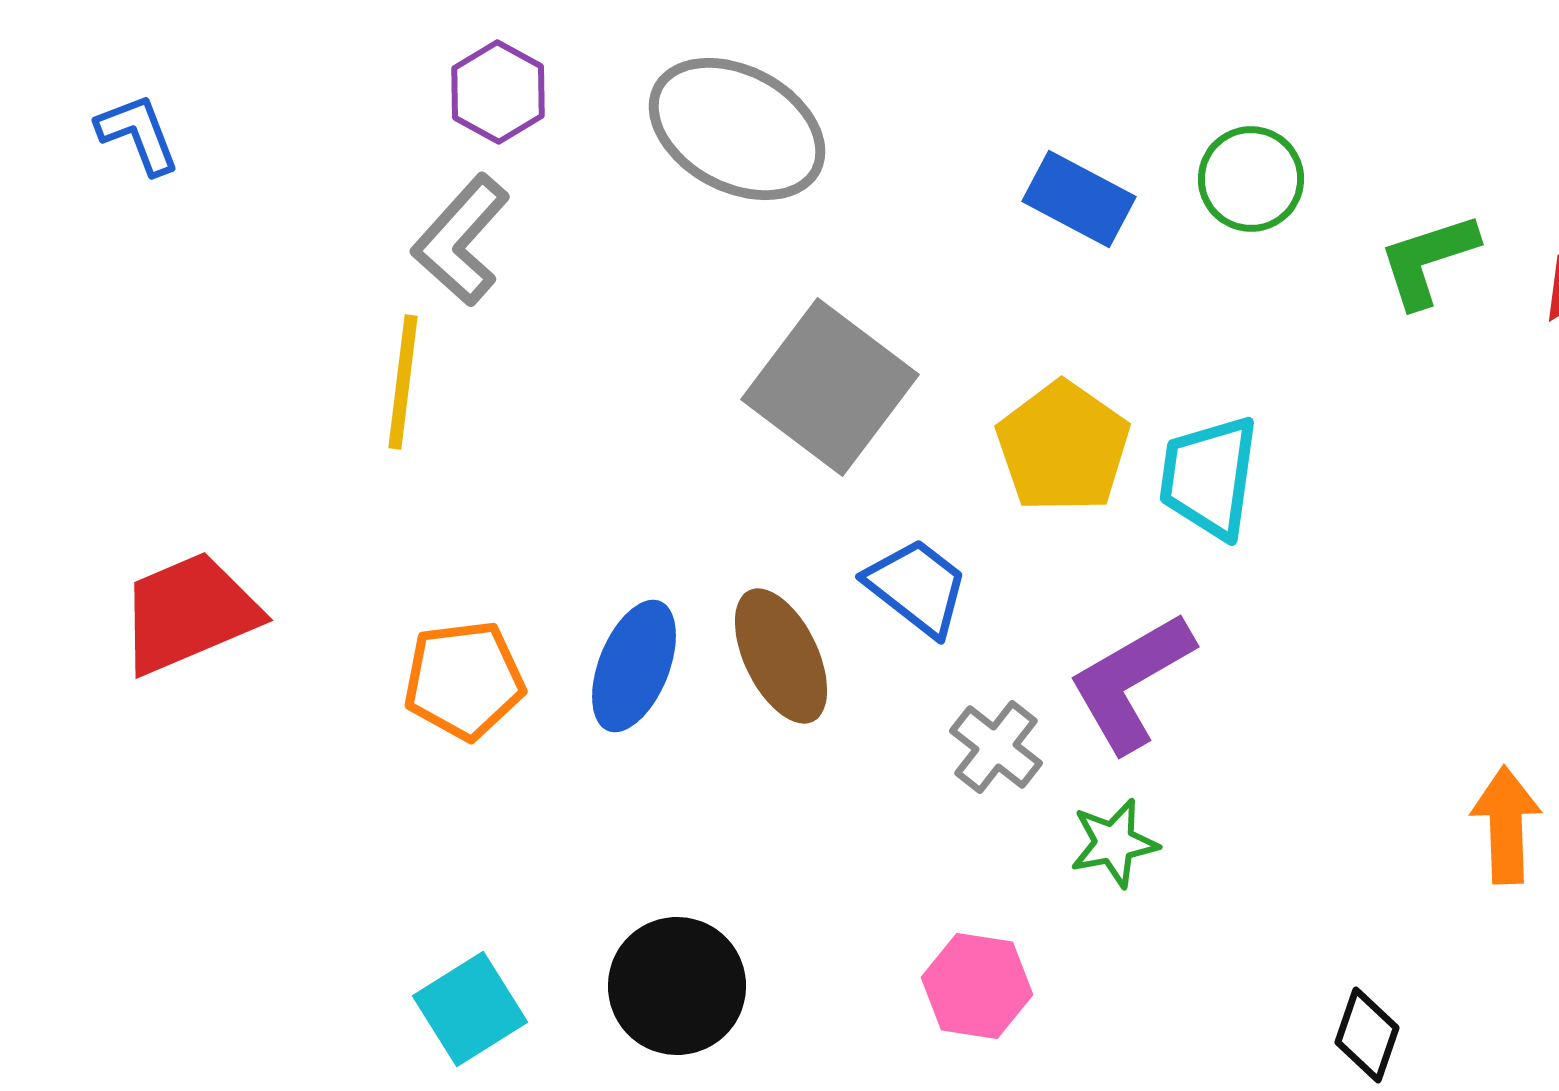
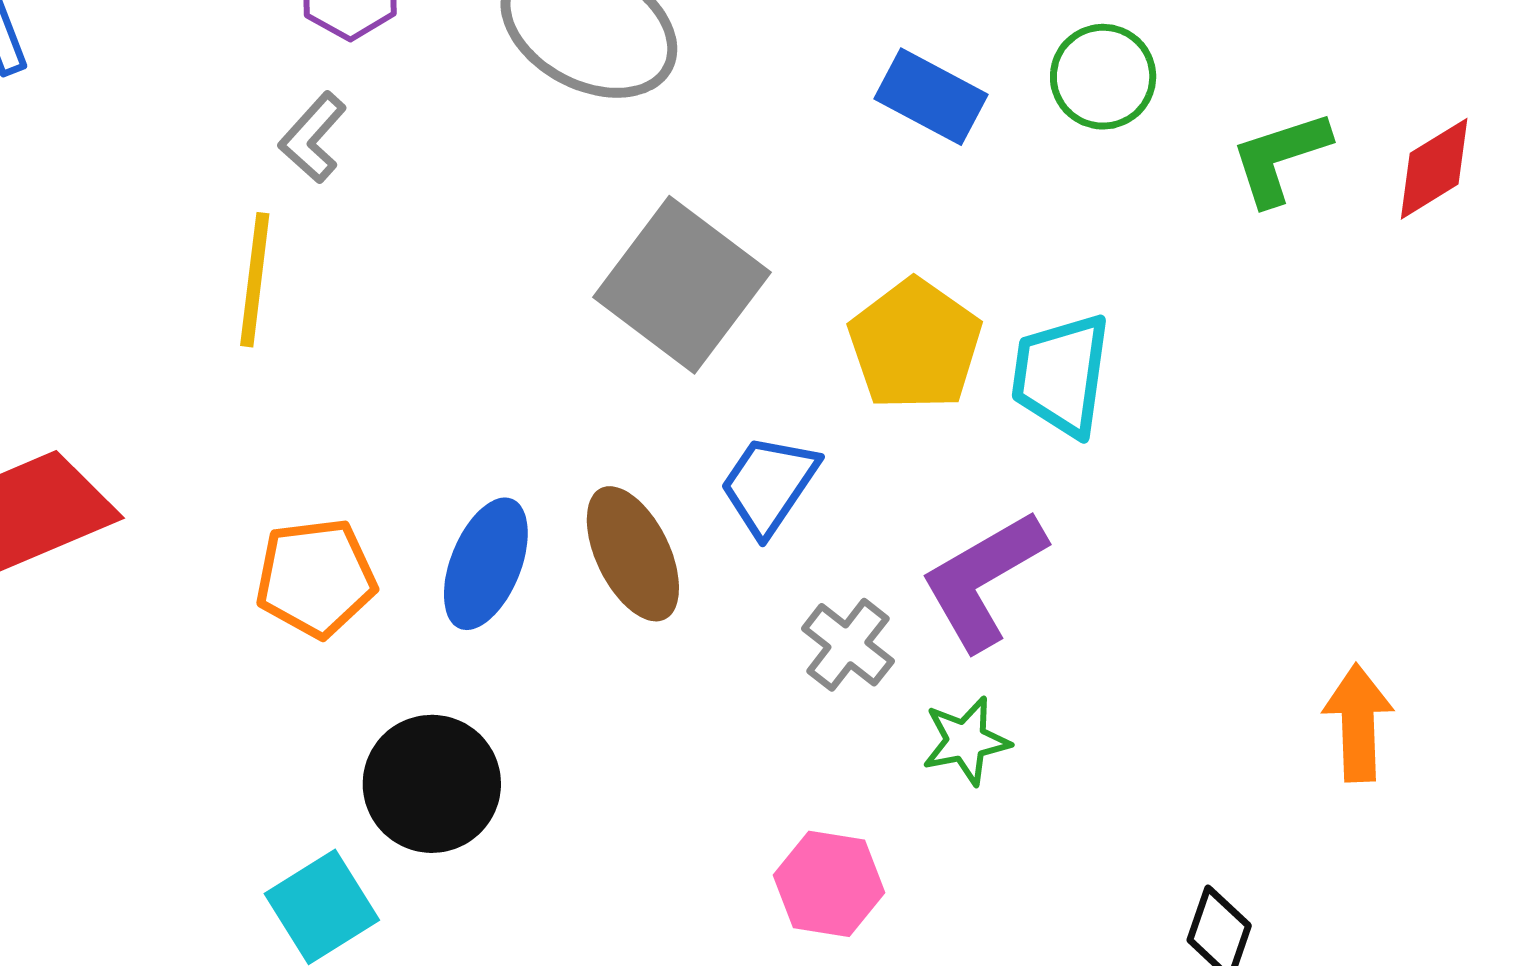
gray L-shape: (461, 240) -> (313, 138), size x0.7
blue trapezoid: (917, 587) -> (769, 485), turned -94
black circle: (677, 986) -> (432, 784), moved

